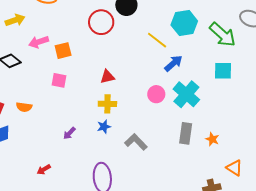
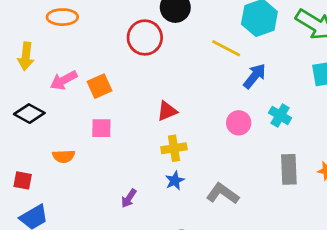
yellow arrow: (15, 20) -> (26, 56), turned 126
cyan cross: (186, 94) -> (280, 115), size x0.6
orange semicircle: (24, 107) -> (64, 156), moved

